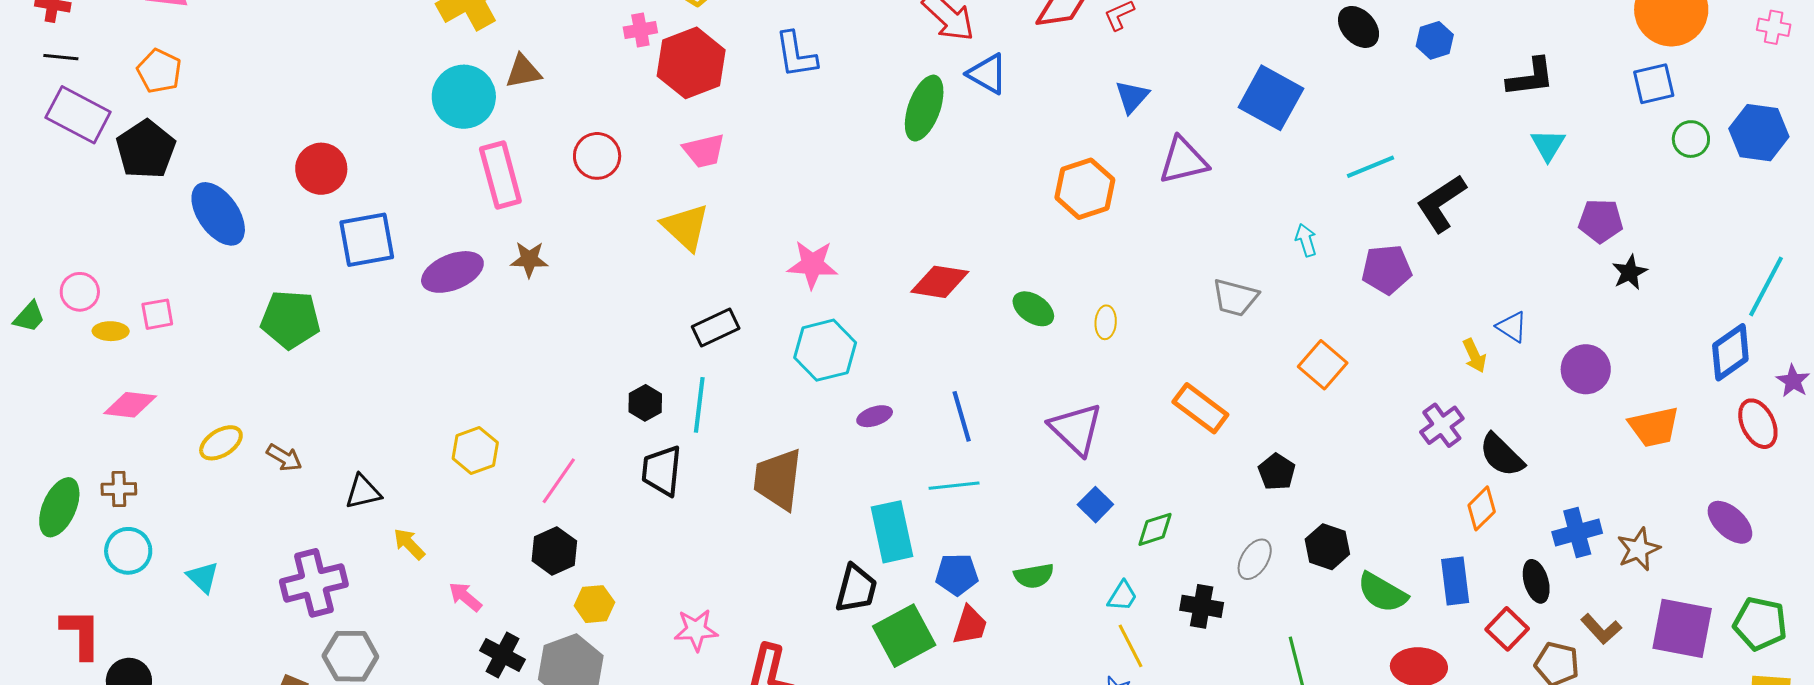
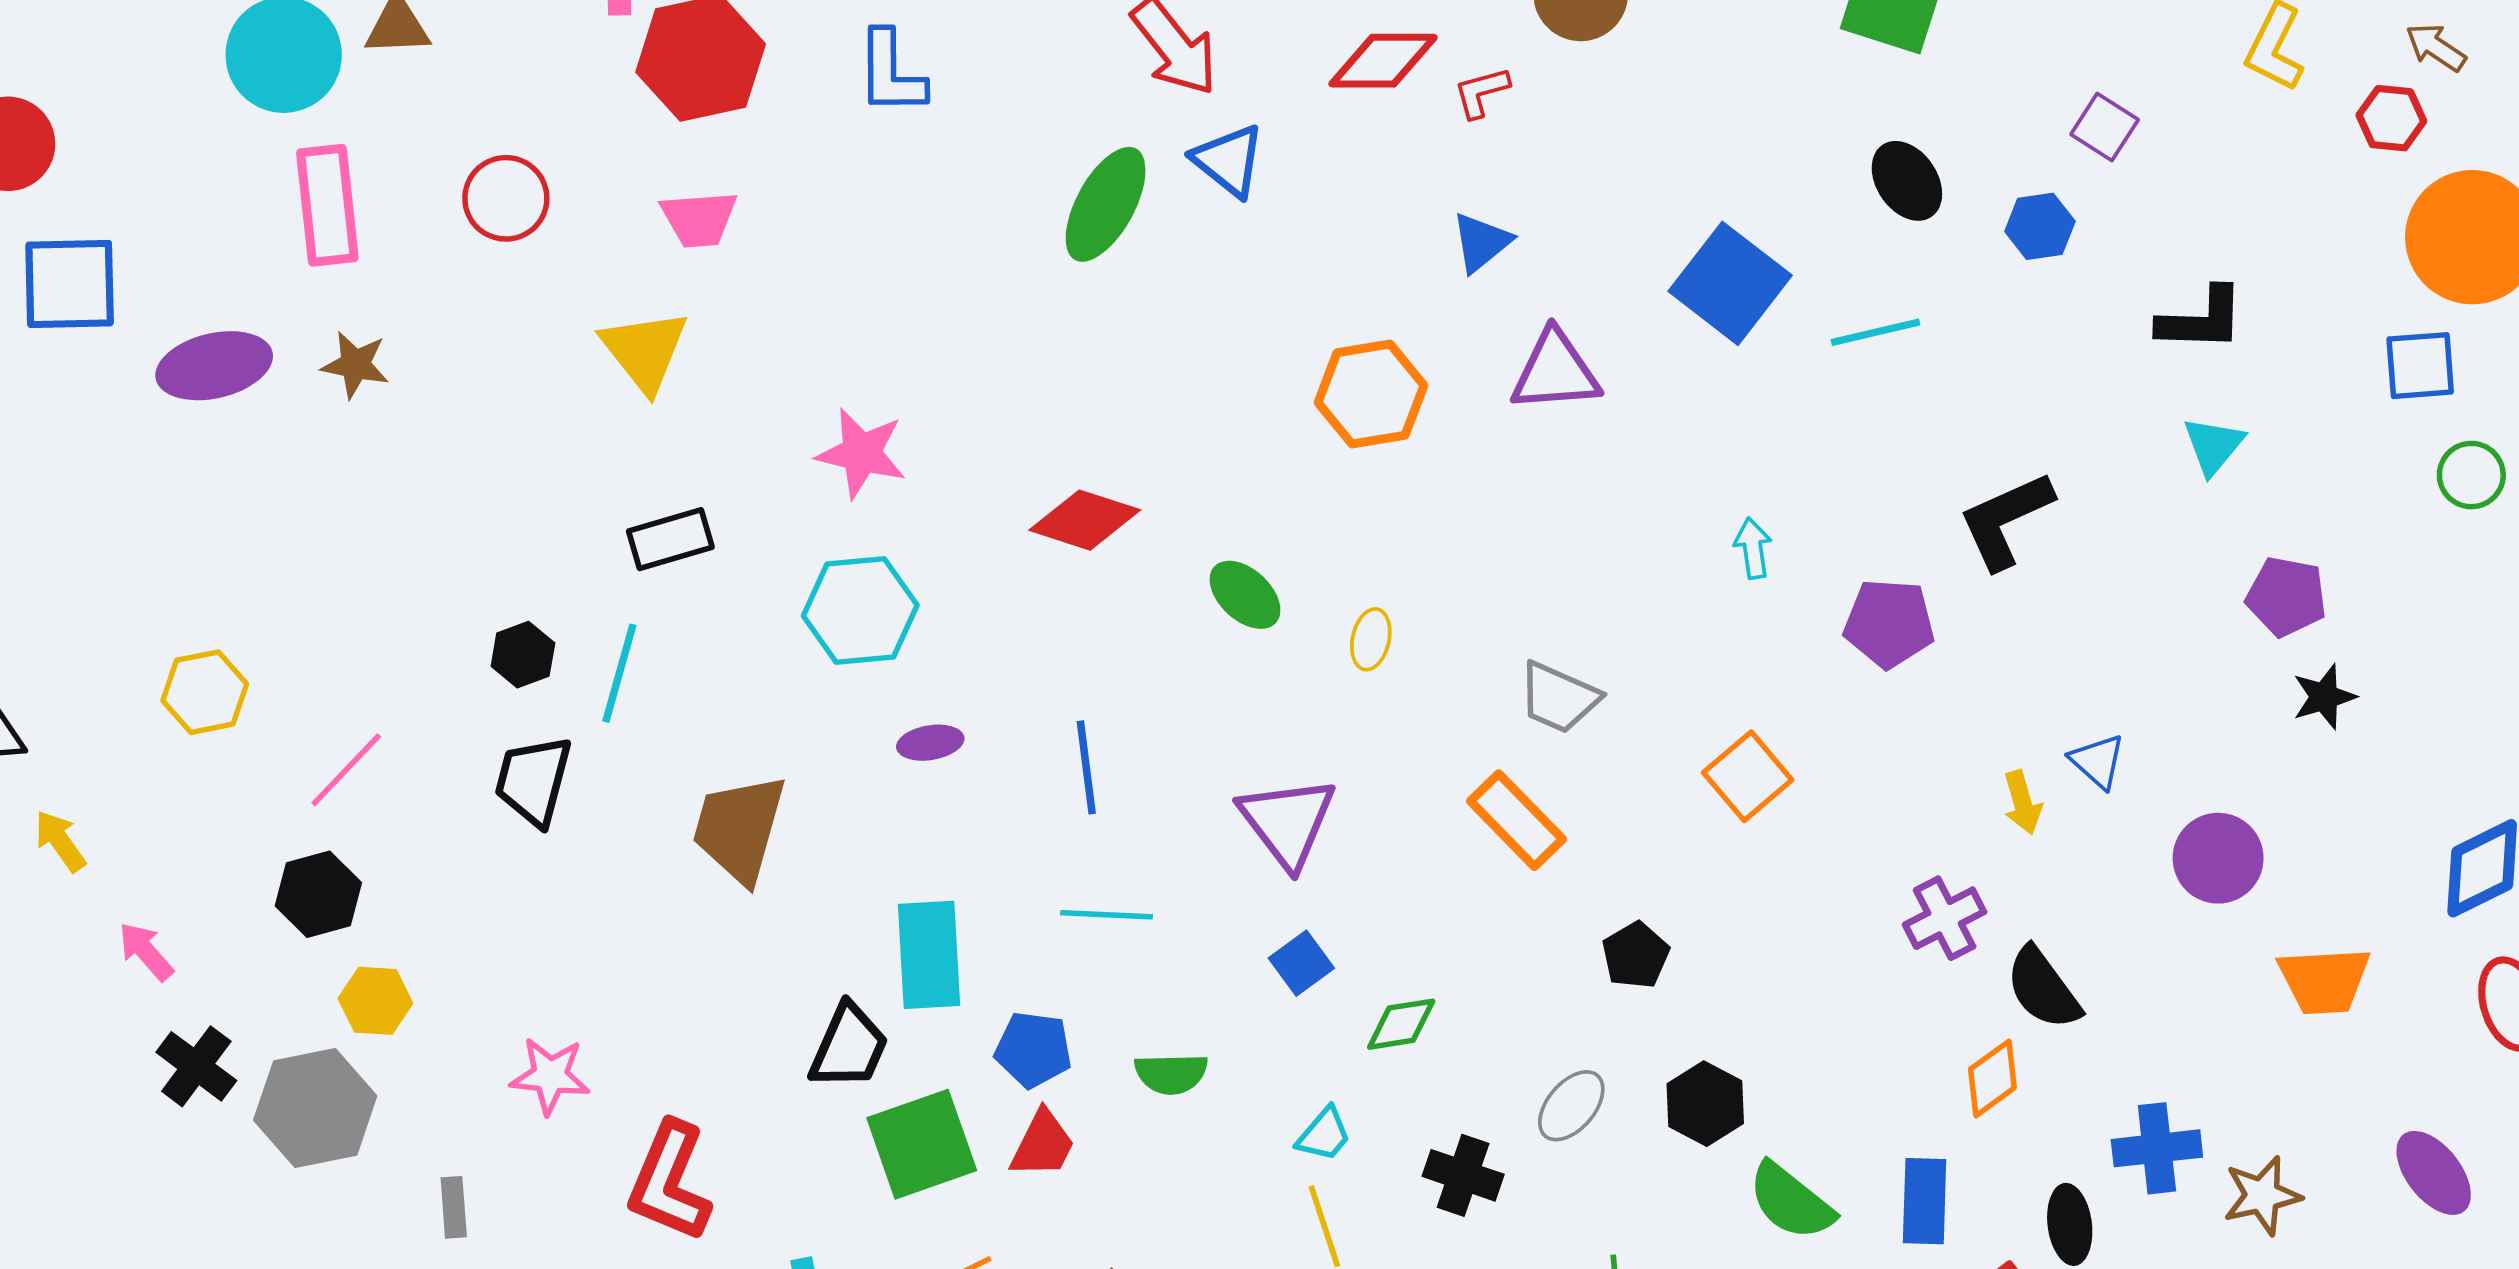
cyan line: (1370, 167) -> (1875, 332), moved
gray trapezoid: (1235, 298) -> (1559, 698), moved
cyan line: (954, 486) -> (1107, 915), moved

